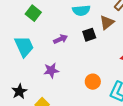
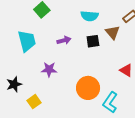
brown triangle: (107, 23) -> (113, 32), turned -42
orange circle: (93, 82) -> (88, 88), size x1.5

